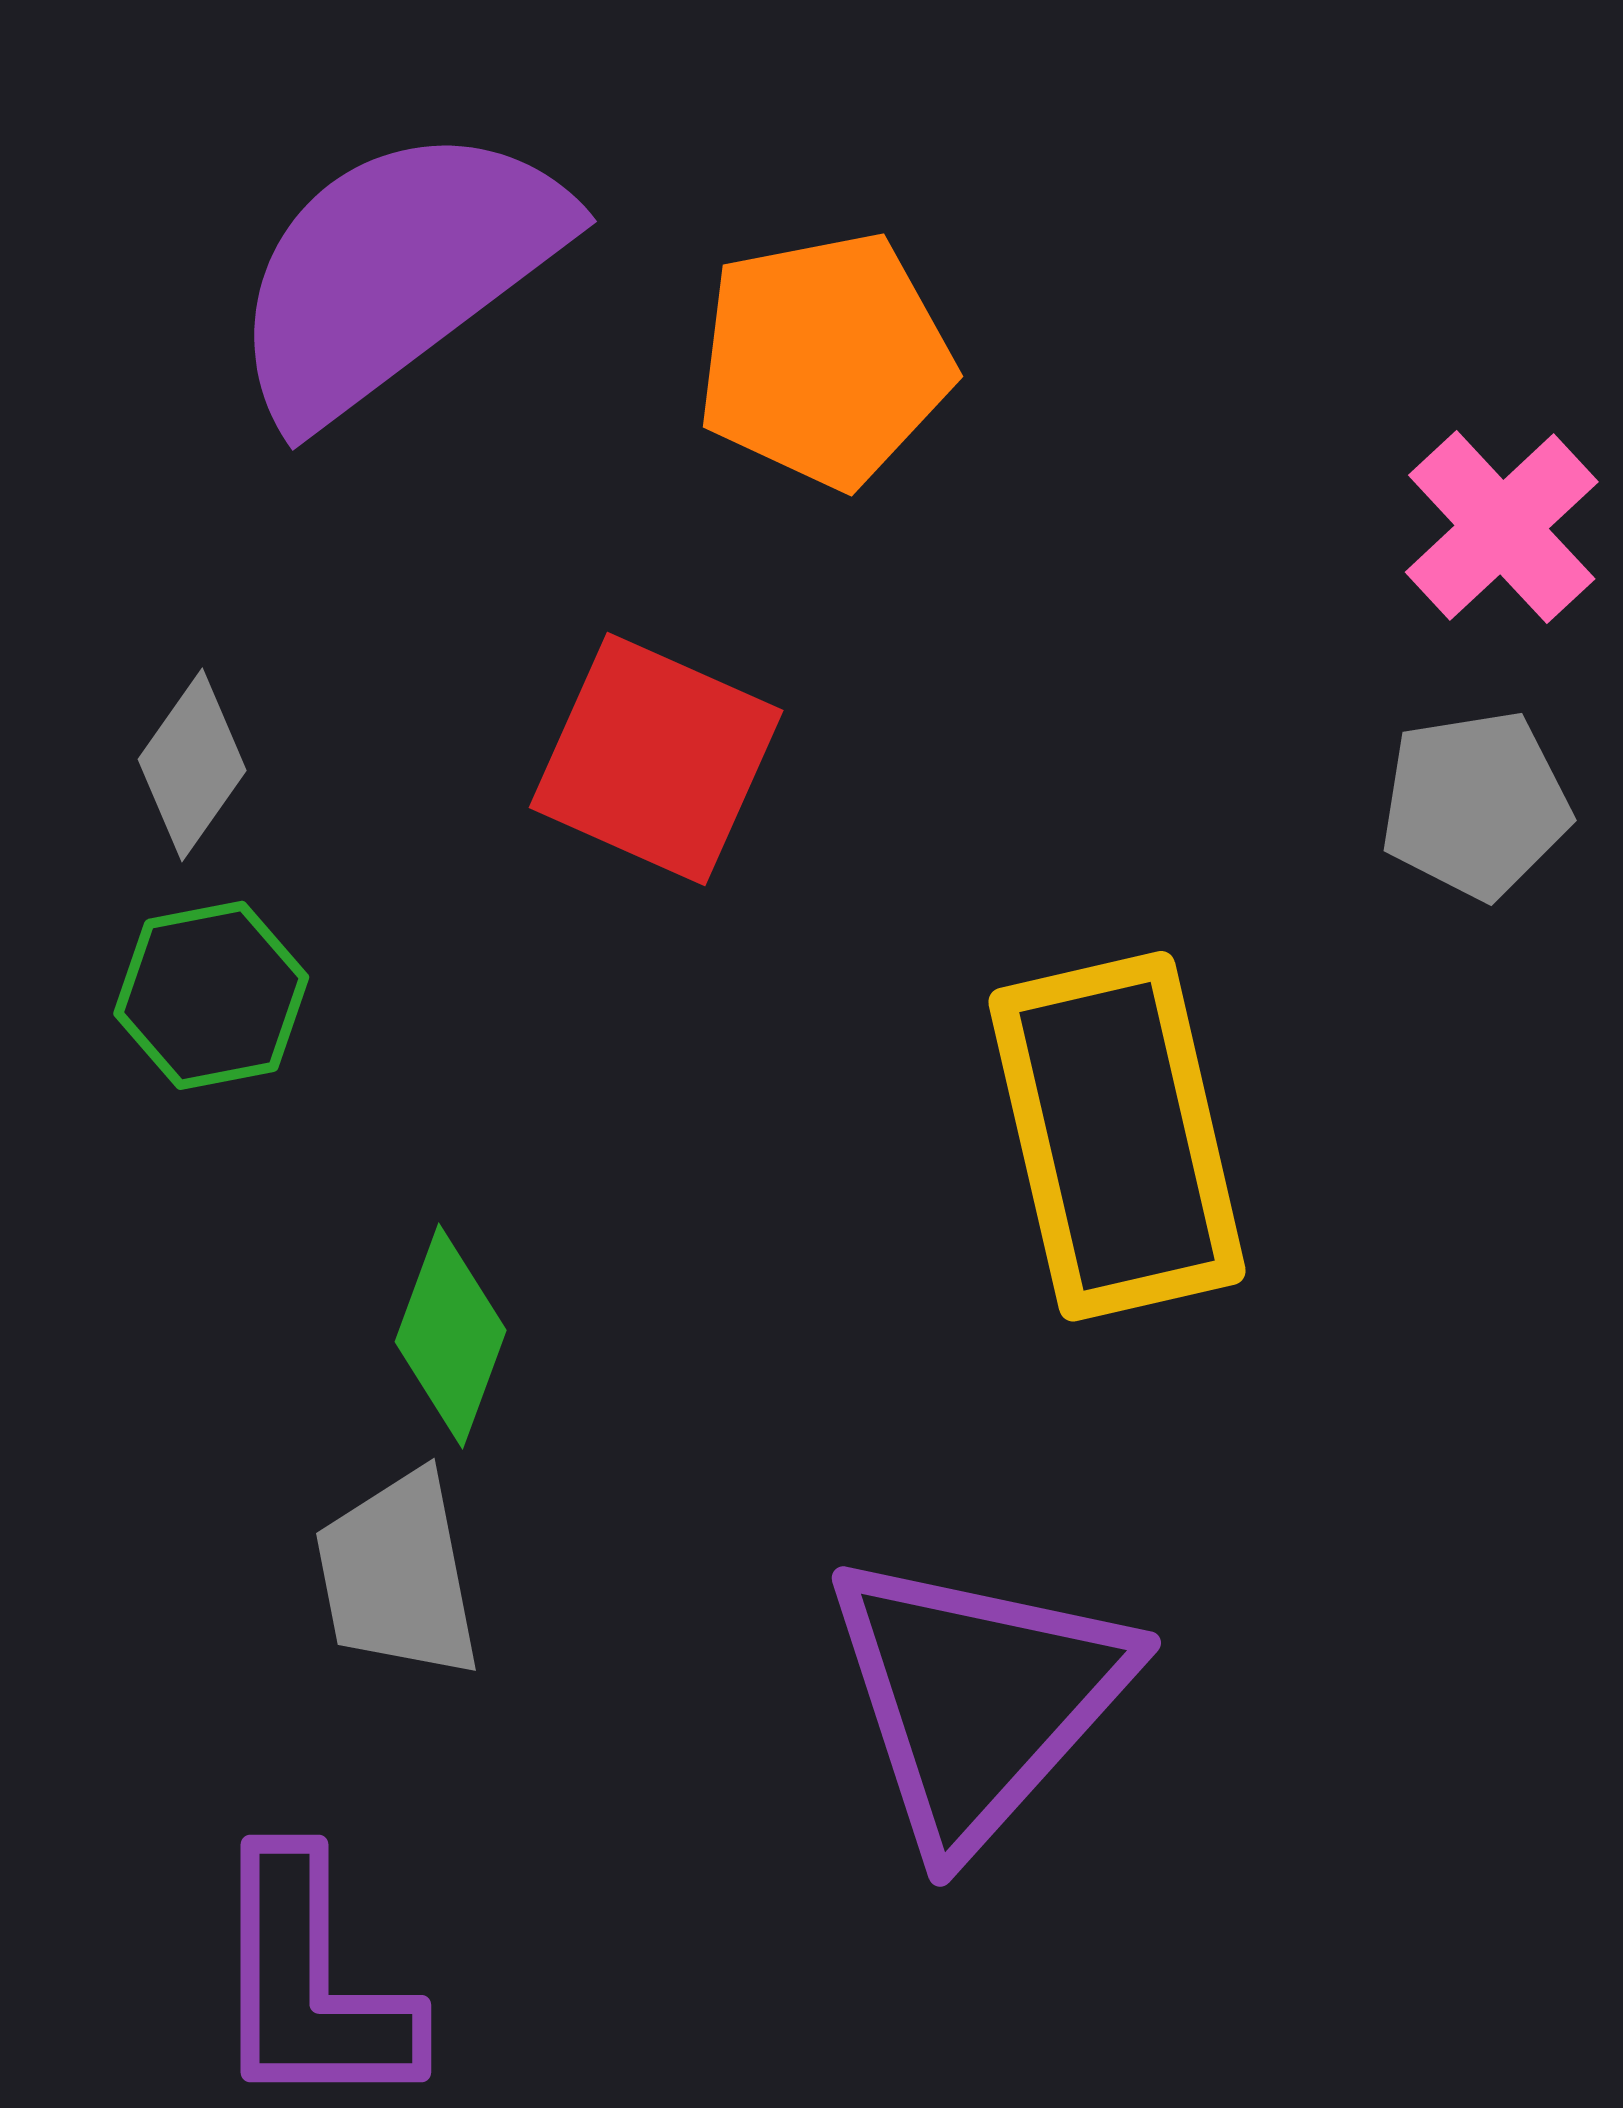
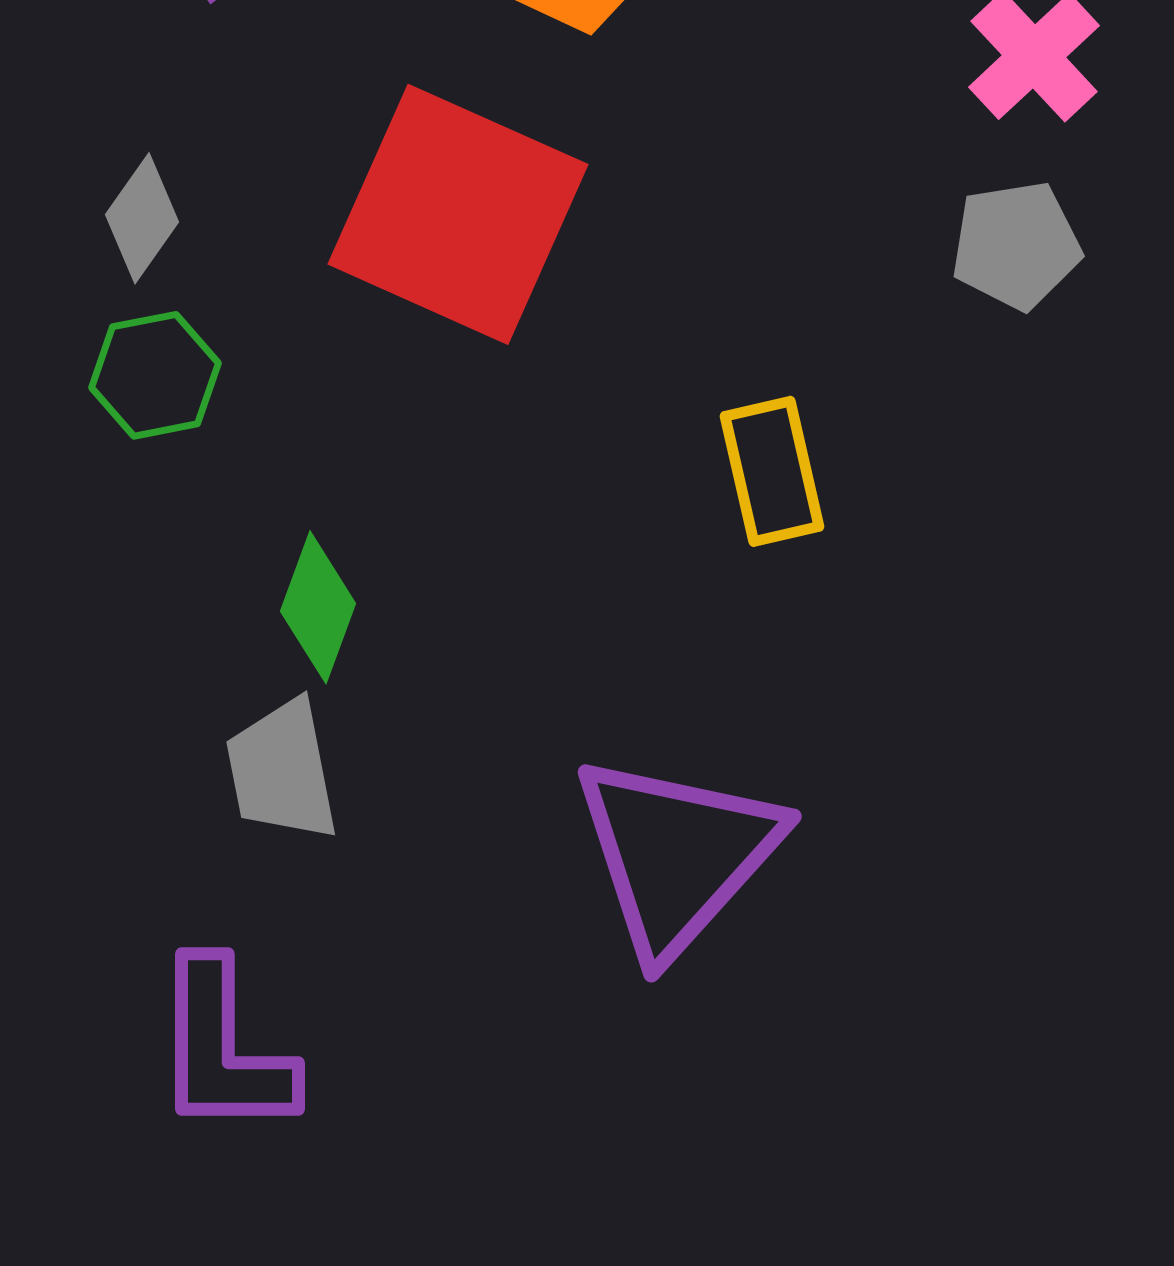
red square: (656, 759) -> (458, 214), size x1.5
yellow rectangle: (1117, 1136) -> (772, 471), size x0.6

